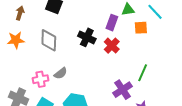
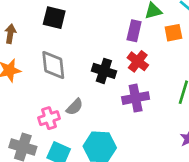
black cross: (87, 37) -> (104, 71), moved
purple cross: (123, 90) -> (136, 98), moved, turned 30

